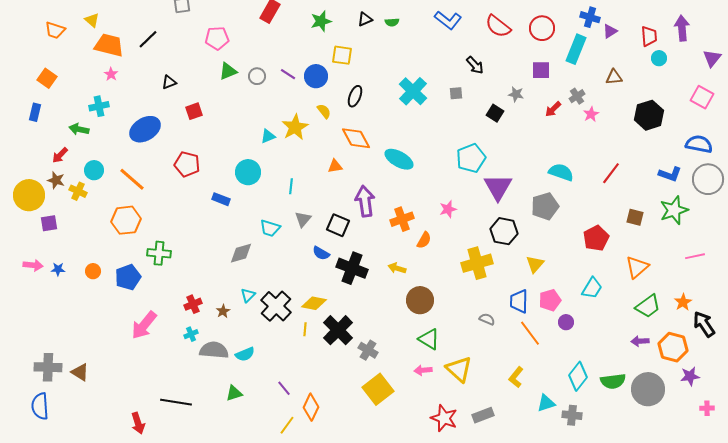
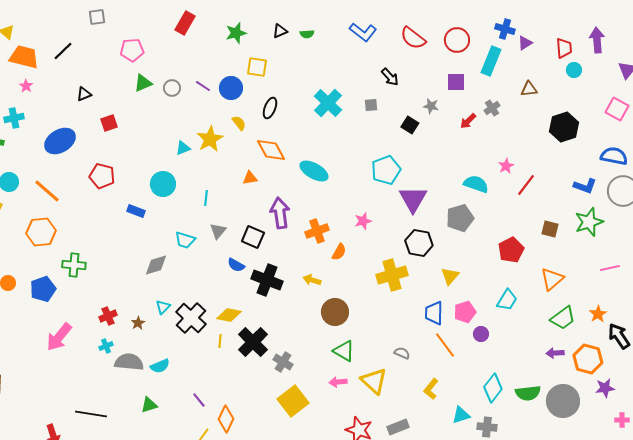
pink star: (591, 114) -> (506, 166), moved
gray semicircle: (487, 319) -> (402, 353), moved

